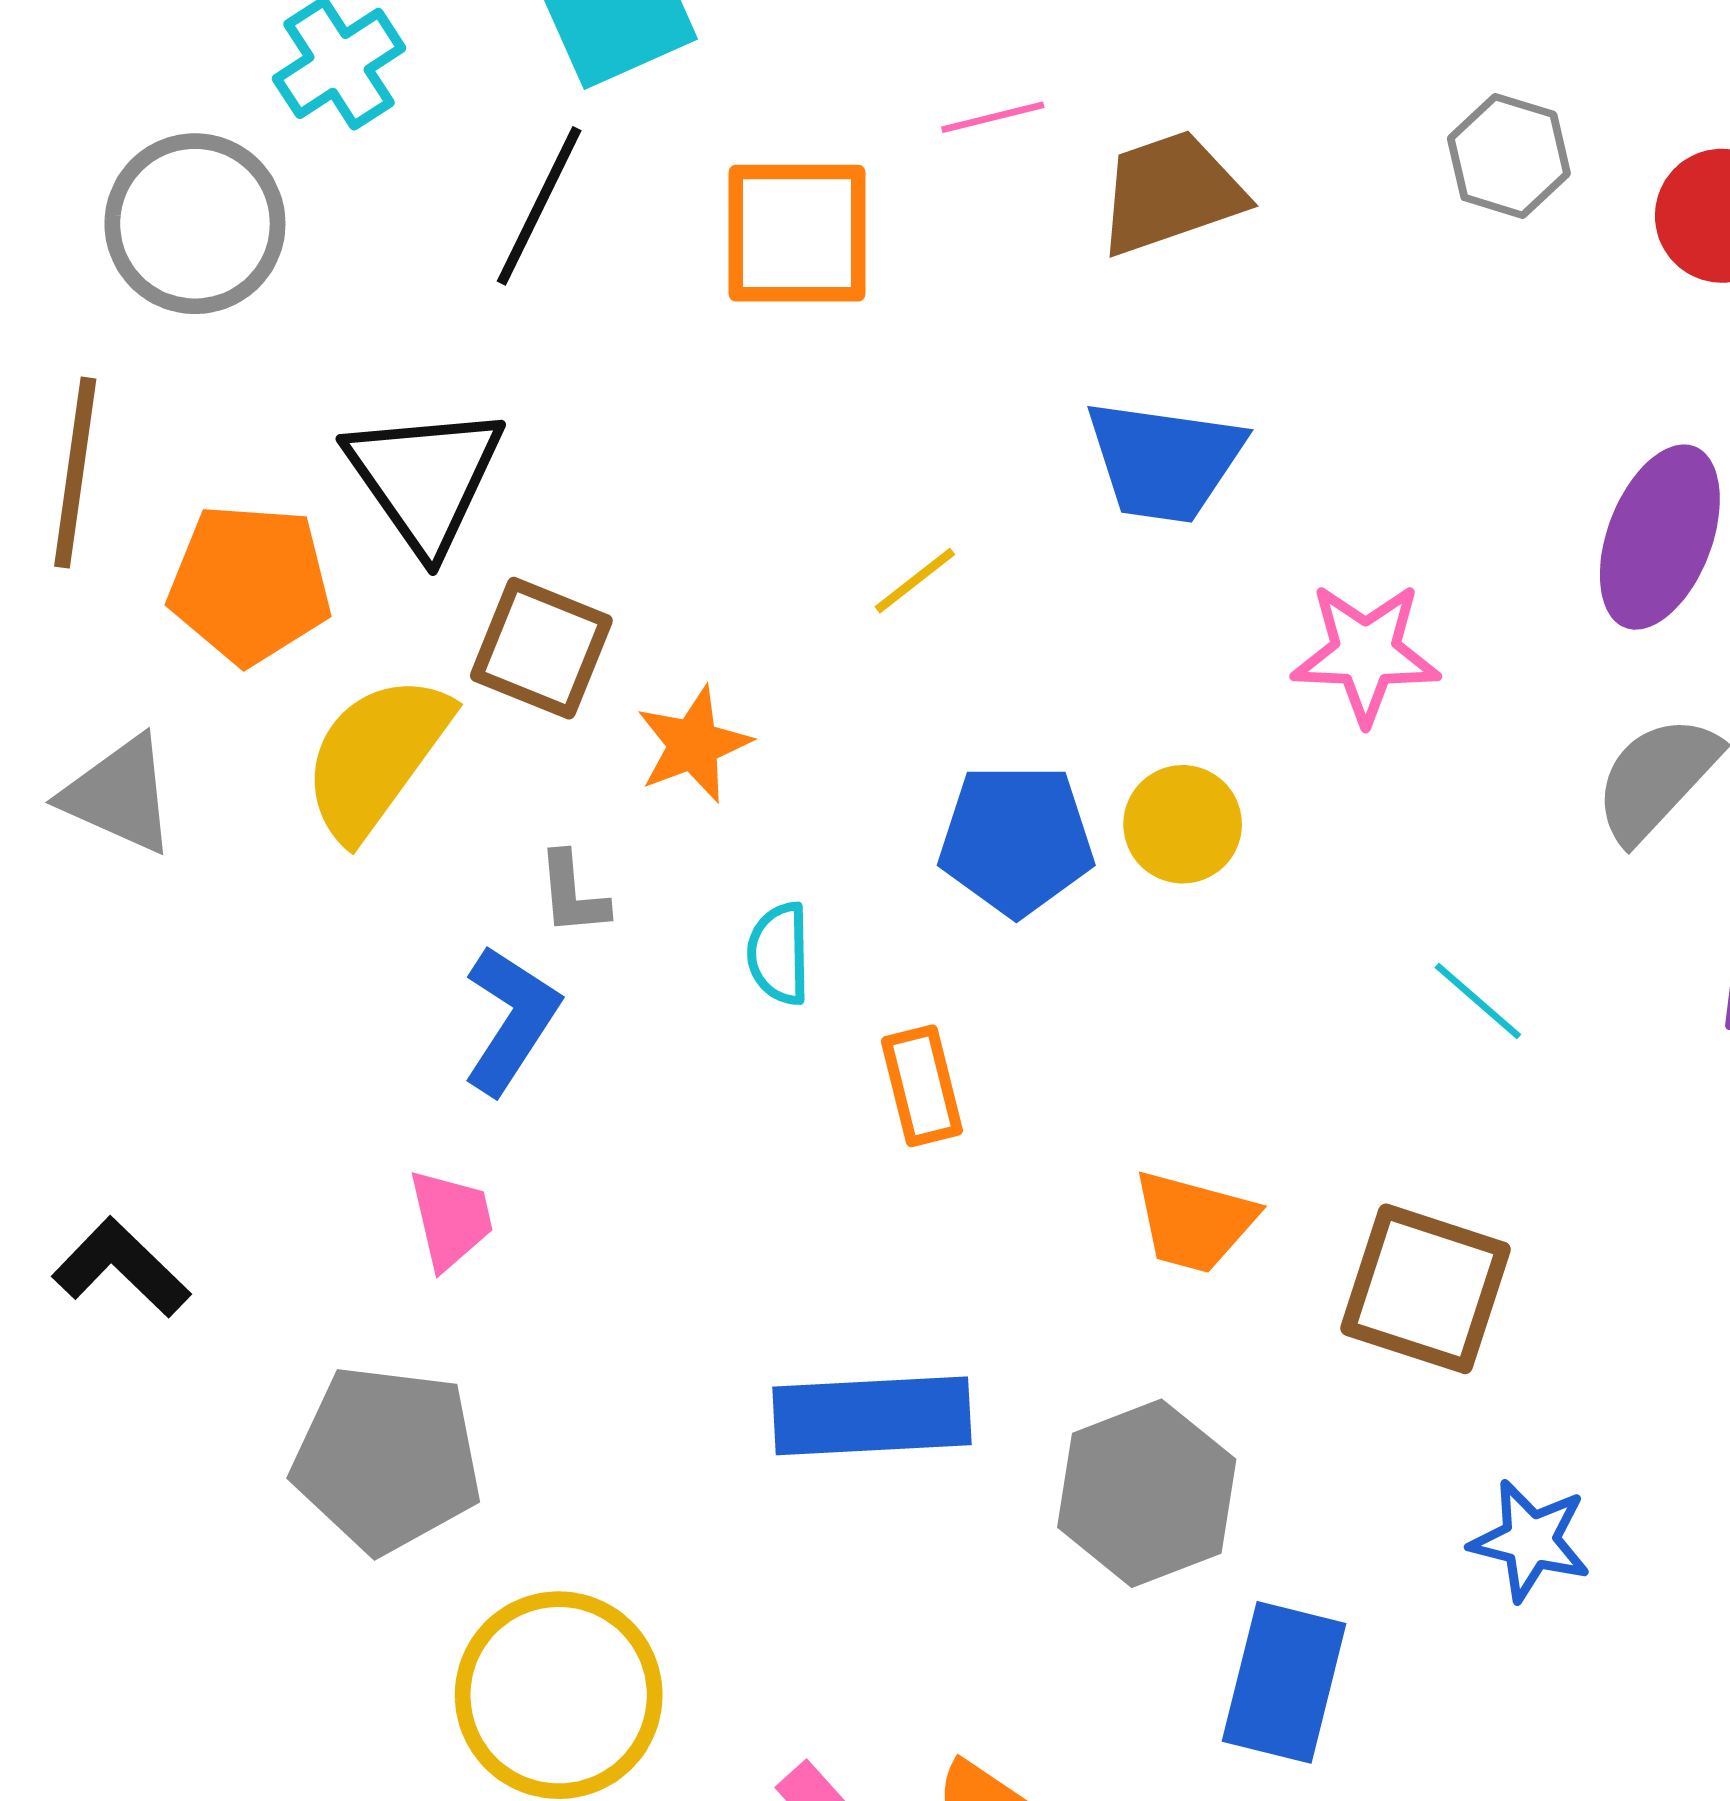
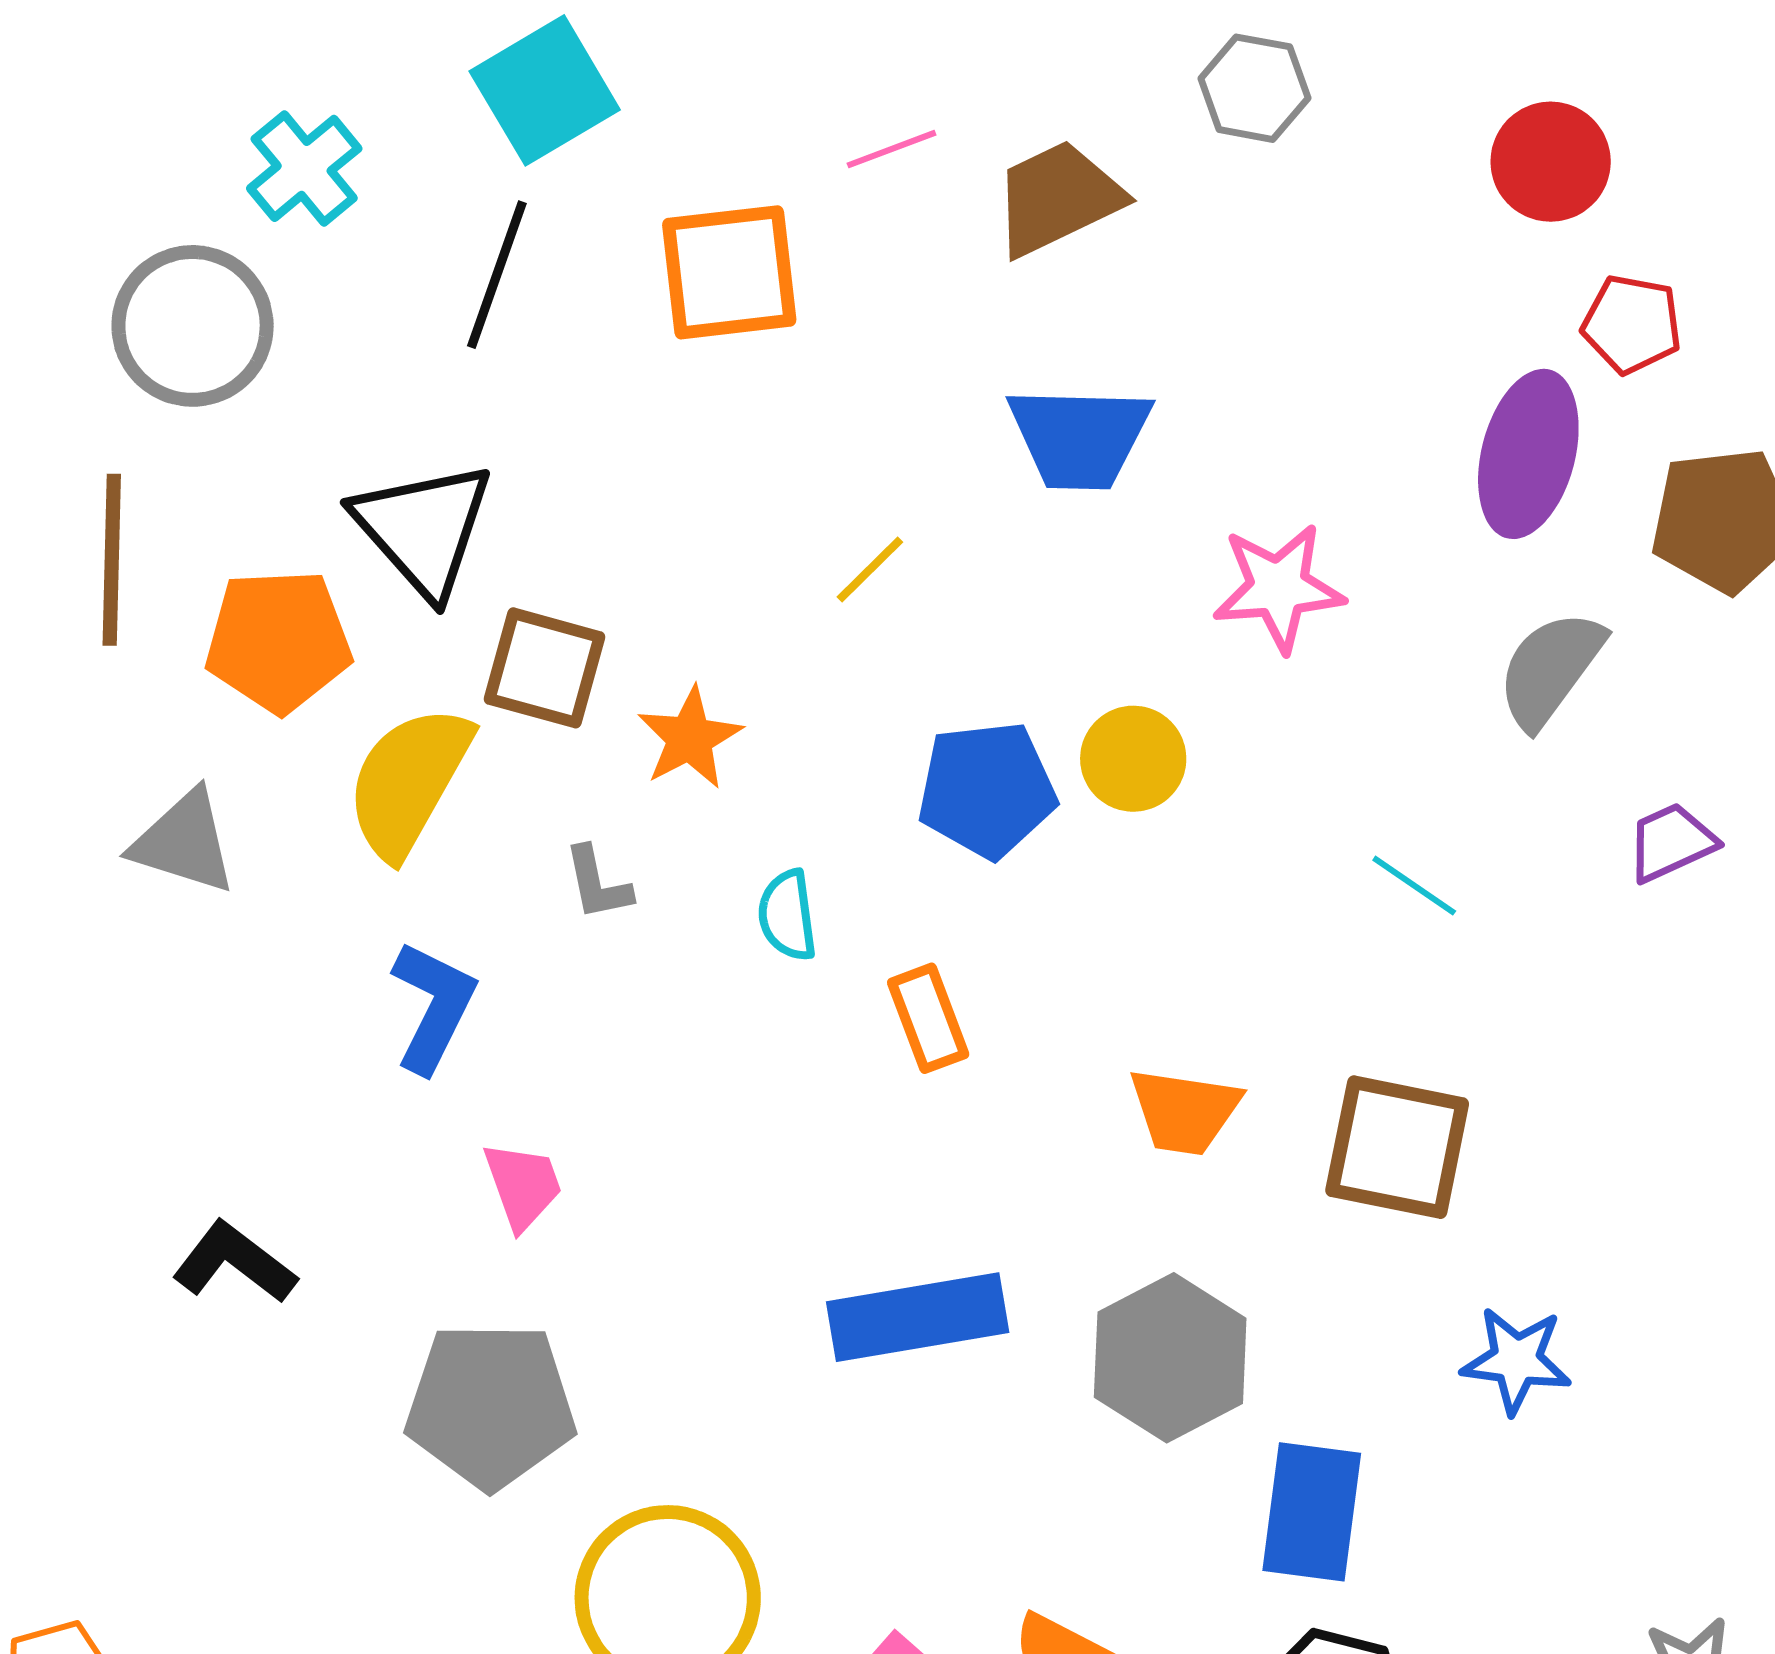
gray hexagon: (1509, 156) -> (1254, 88), moved
blue L-shape: (511, 1020) -> (433, 1007), moved

